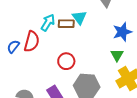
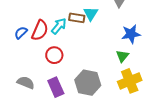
cyan arrow: (48, 23) -> (59, 26), moved
red circle: (66, 61) -> (54, 55), moved

